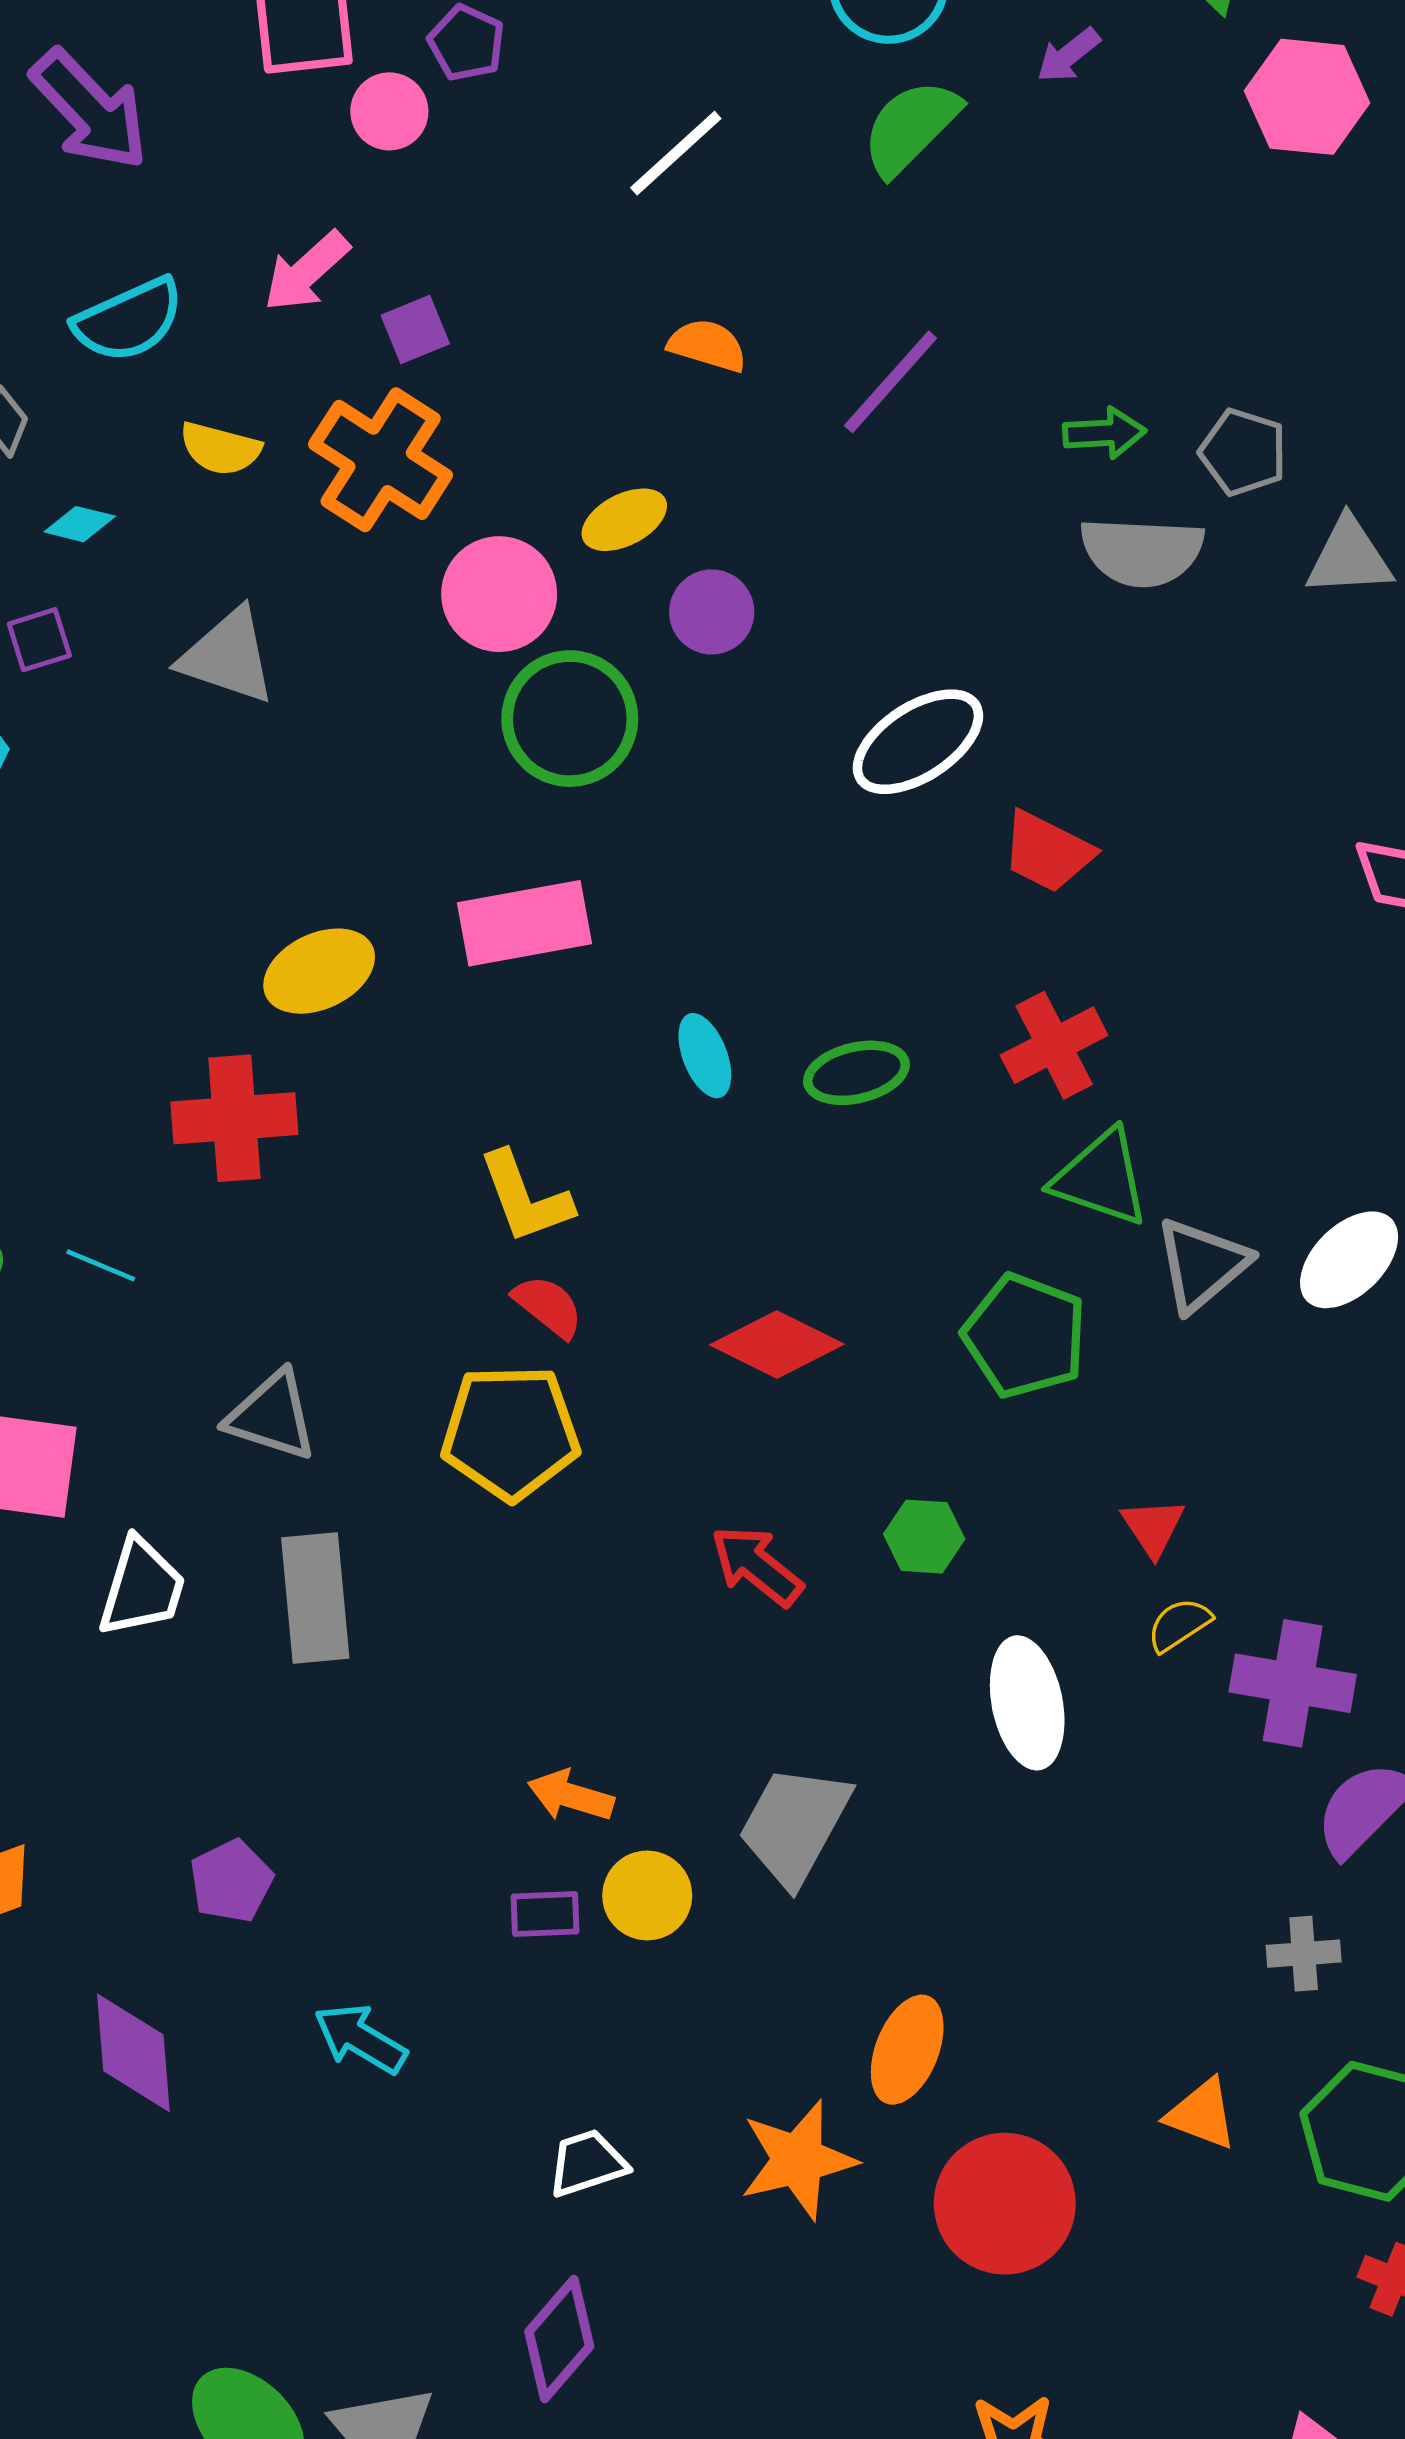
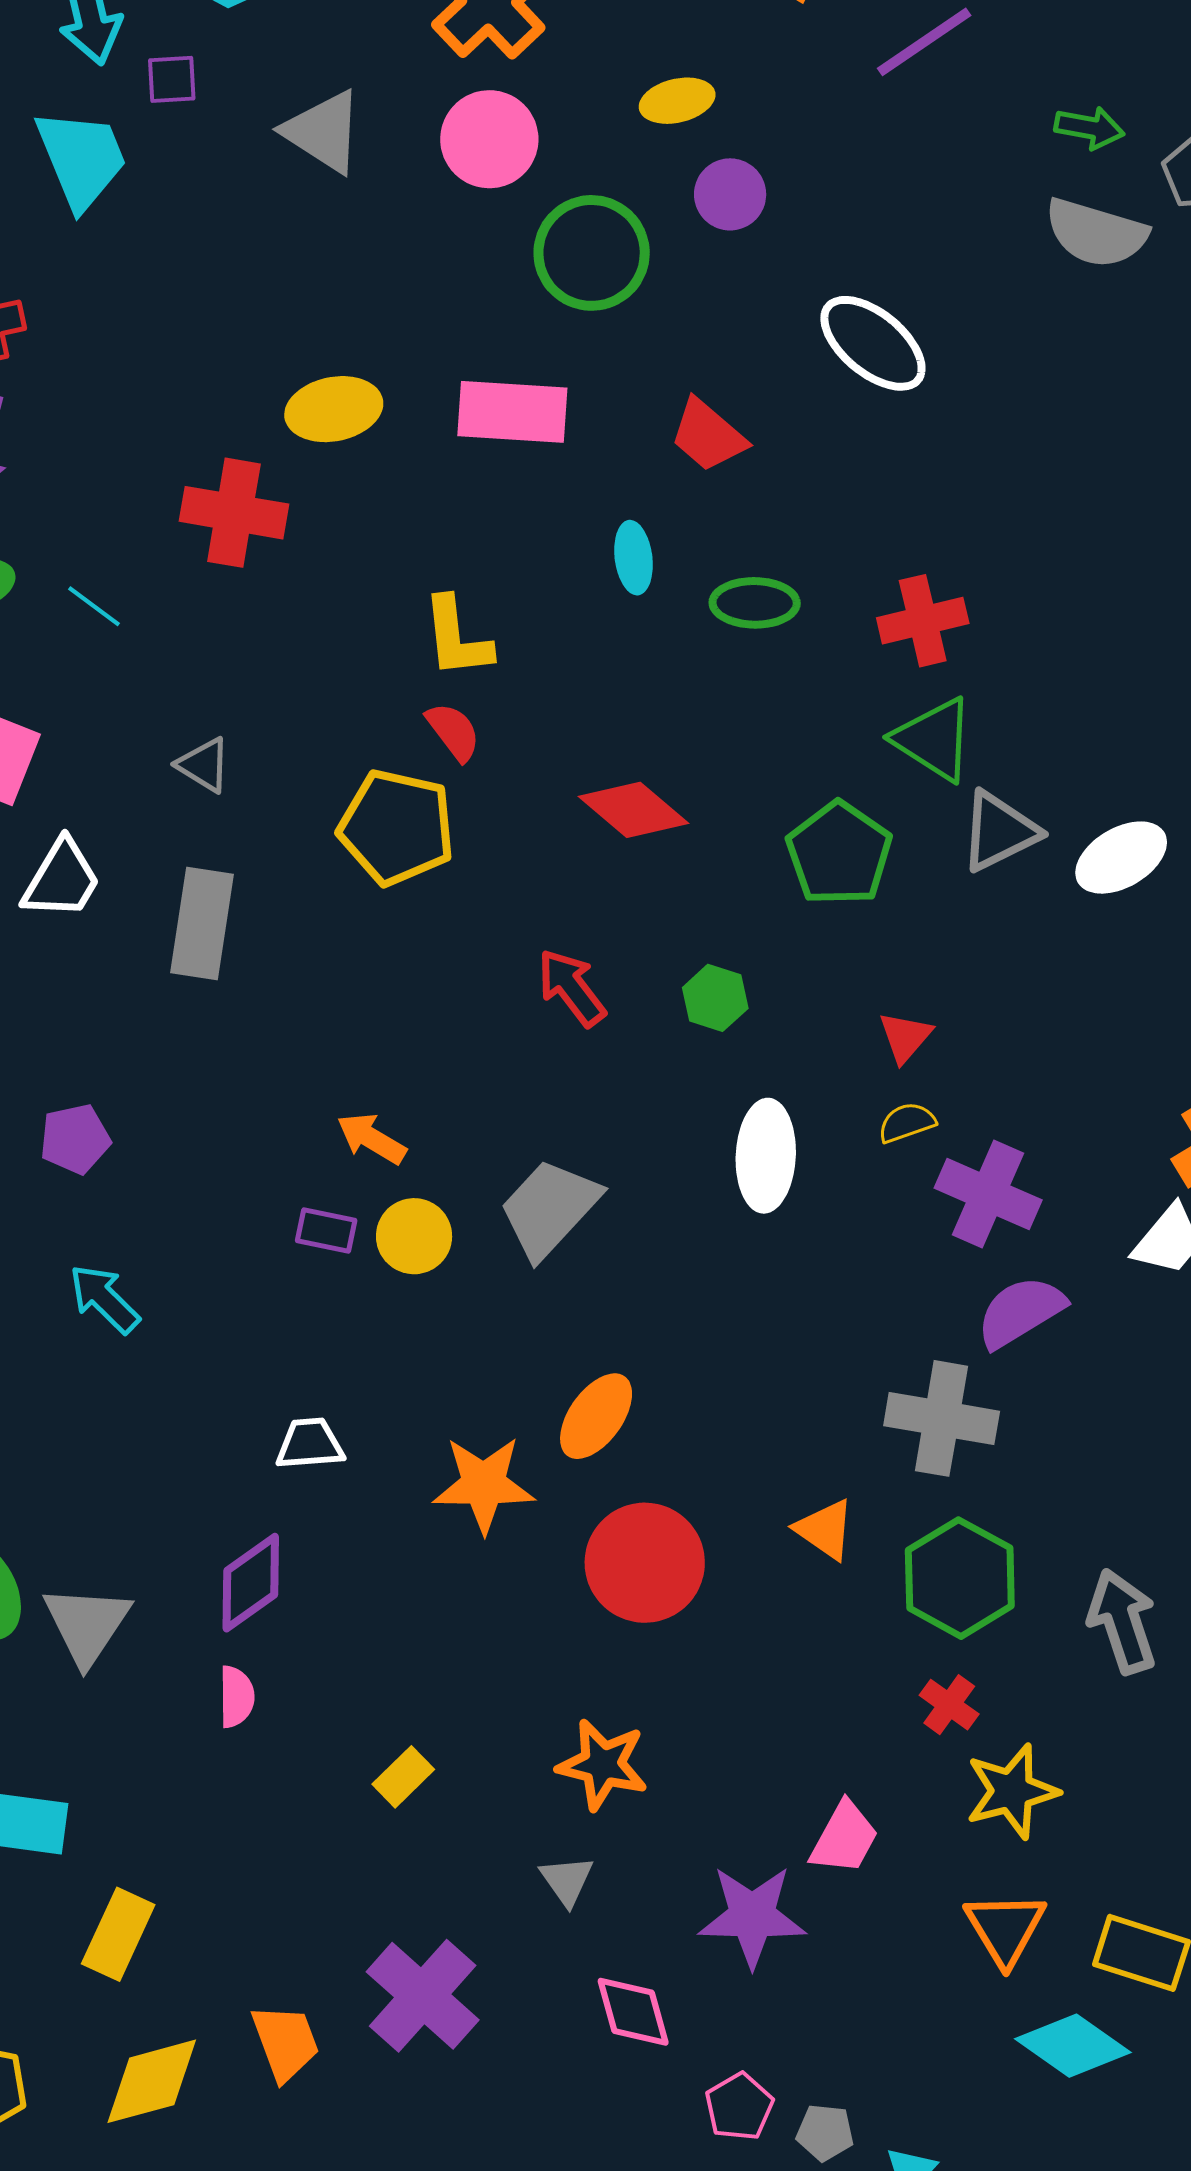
pink circle: (499, 594) -> (489, 139), moved
white ellipse: (918, 742) -> (873, 343), turned 59
red trapezoid: (1047, 852) -> (708, 435), moved
gray triangle: (272, 1416) -> (204, 765), size x0.7
gray cross: (1304, 1954) -> (942, 1418), size x1.8
cyan arrow: (360, 2039) -> (104, 1299), moved

